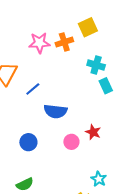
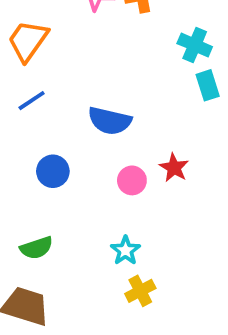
blue line: (33, 89) -> (32, 101), moved
cyan star: (99, 179) -> (125, 250), moved

